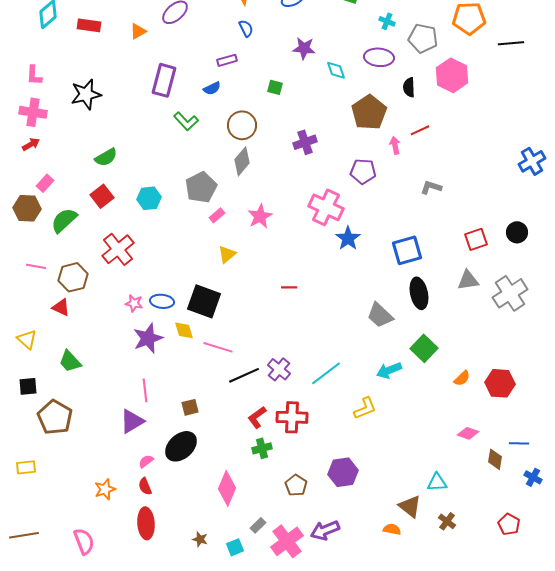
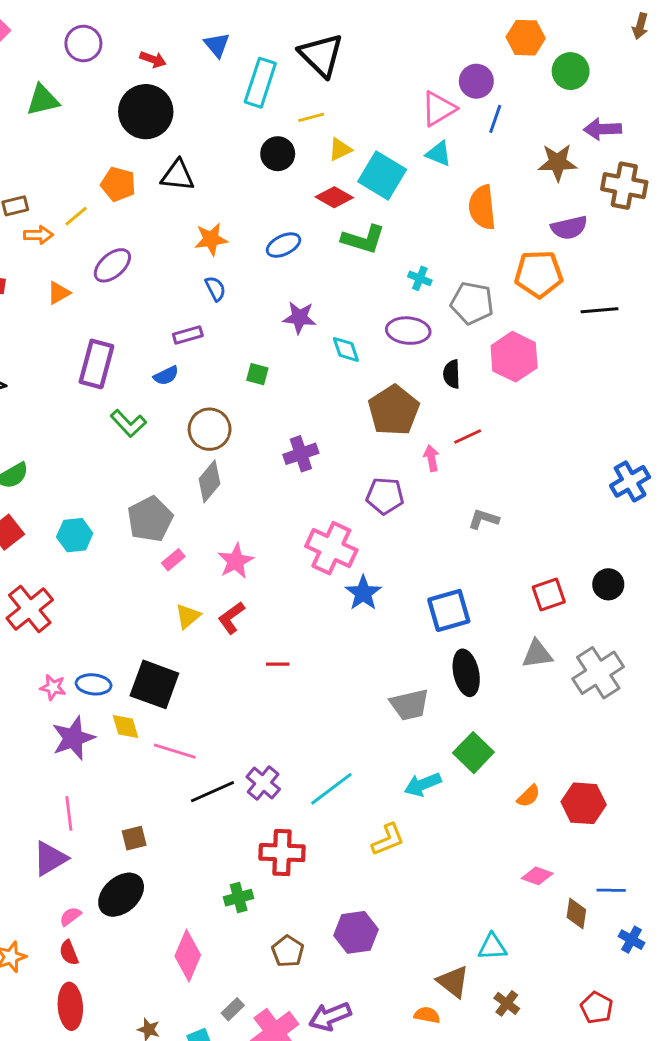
gray trapezoid: (380, 315) -> (410, 705), turned -56
red L-shape: (257, 417) -> (231, 618), moved

